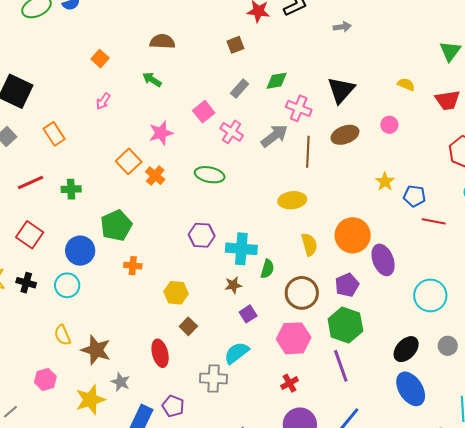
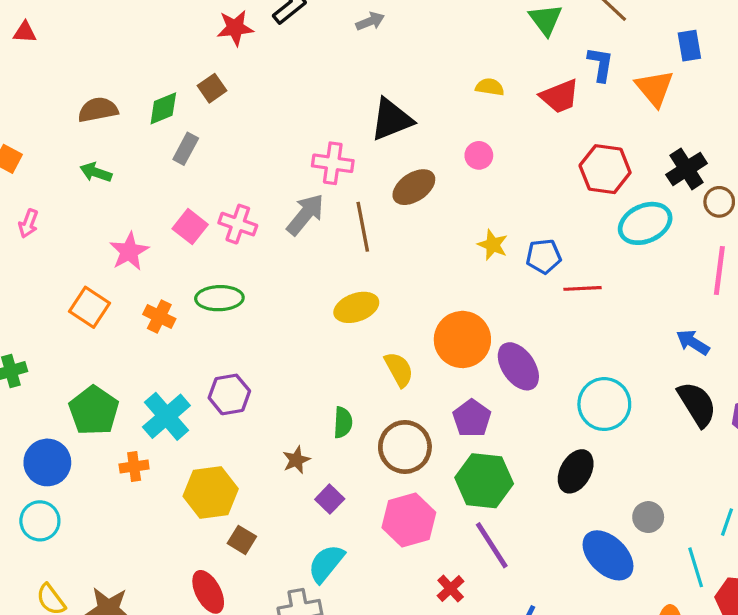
green diamond: (277, 81) -> (163, 108), moved
gray rectangle: (240, 89) -> (186, 149), moved
black triangle: (341, 90) -> (391, 119), turned 40
pink square: (204, 112) -> (190, 227), moved
orange cross: (155, 176) -> (159, 317), moved
cyan cross: (241, 249) -> (166, 416), moved, turned -32
yellow hexagon: (176, 293) -> (211, 493), size x1.4
gray circle: (448, 346) -> (648, 517), moved
black ellipse: (406, 349) -> (576, 471), moved
red cross: (289, 383) -> (451, 589), moved

